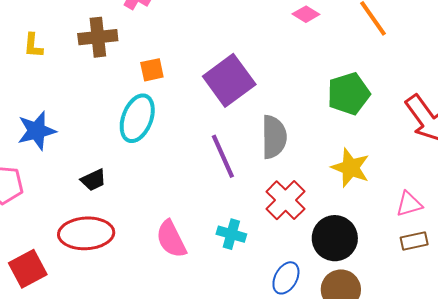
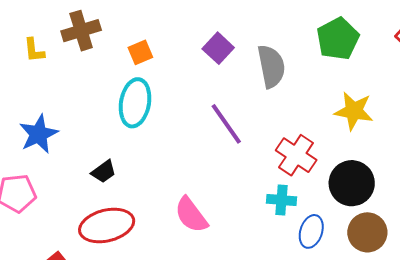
yellow L-shape: (33, 45) -> (34, 50), moved
purple square: (229, 80) -> (218, 48), size x0.6
gray semicircle: (274, 137) -> (271, 66), moved
cyan cross: (231, 234) -> (281, 200), moved

